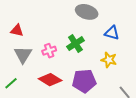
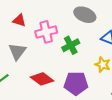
red triangle: (17, 30) -> (19, 20), moved
pink cross: (49, 51) -> (46, 32), moved, size x1.5

